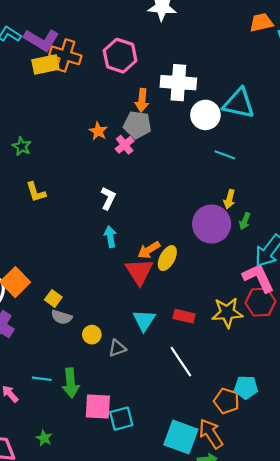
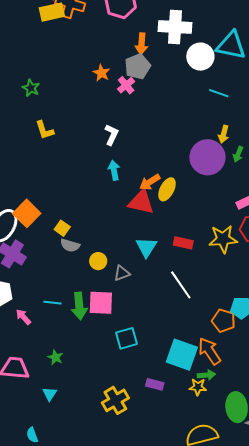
gray pentagon: (137, 125) -> (138, 67), turned -30
red triangle: (139, 271) -> (141, 202), turned -44
pink square: (98, 406) -> (101, 303), moved

